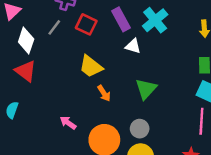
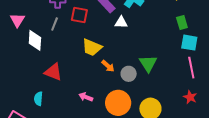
red triangle: (26, 71) -> (53, 72), moved
green triangle: (146, 89) -> (148, 63), moved
gray circle: (140, 129) -> (129, 74), moved

